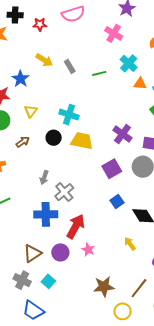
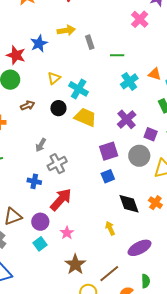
yellow arrow: (44, 60) -> (66, 30), turned -54
cyan cross: (129, 63) -> (129, 81), moved
yellow triangle: (31, 111) -> (54, 78), moved
blue square: (117, 202) -> (108, 176), moved
blue cross: (46, 214) -> (34, 181), size x0.6
pink star: (88, 250) -> (67, 233), moved
cyan square: (48, 281) -> (40, 244), moved
brown star: (104, 287) -> (75, 264), turned 30

